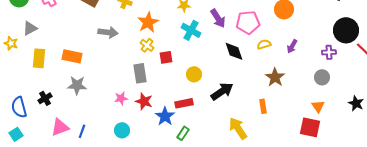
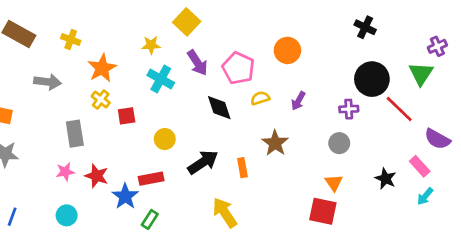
pink pentagon: (248, 22) -> (238, 68), turned 30
gray rectangle: (140, 73) -> (75, 134), moved
orange rectangle: (263, 106) -> (242, 168), moved

